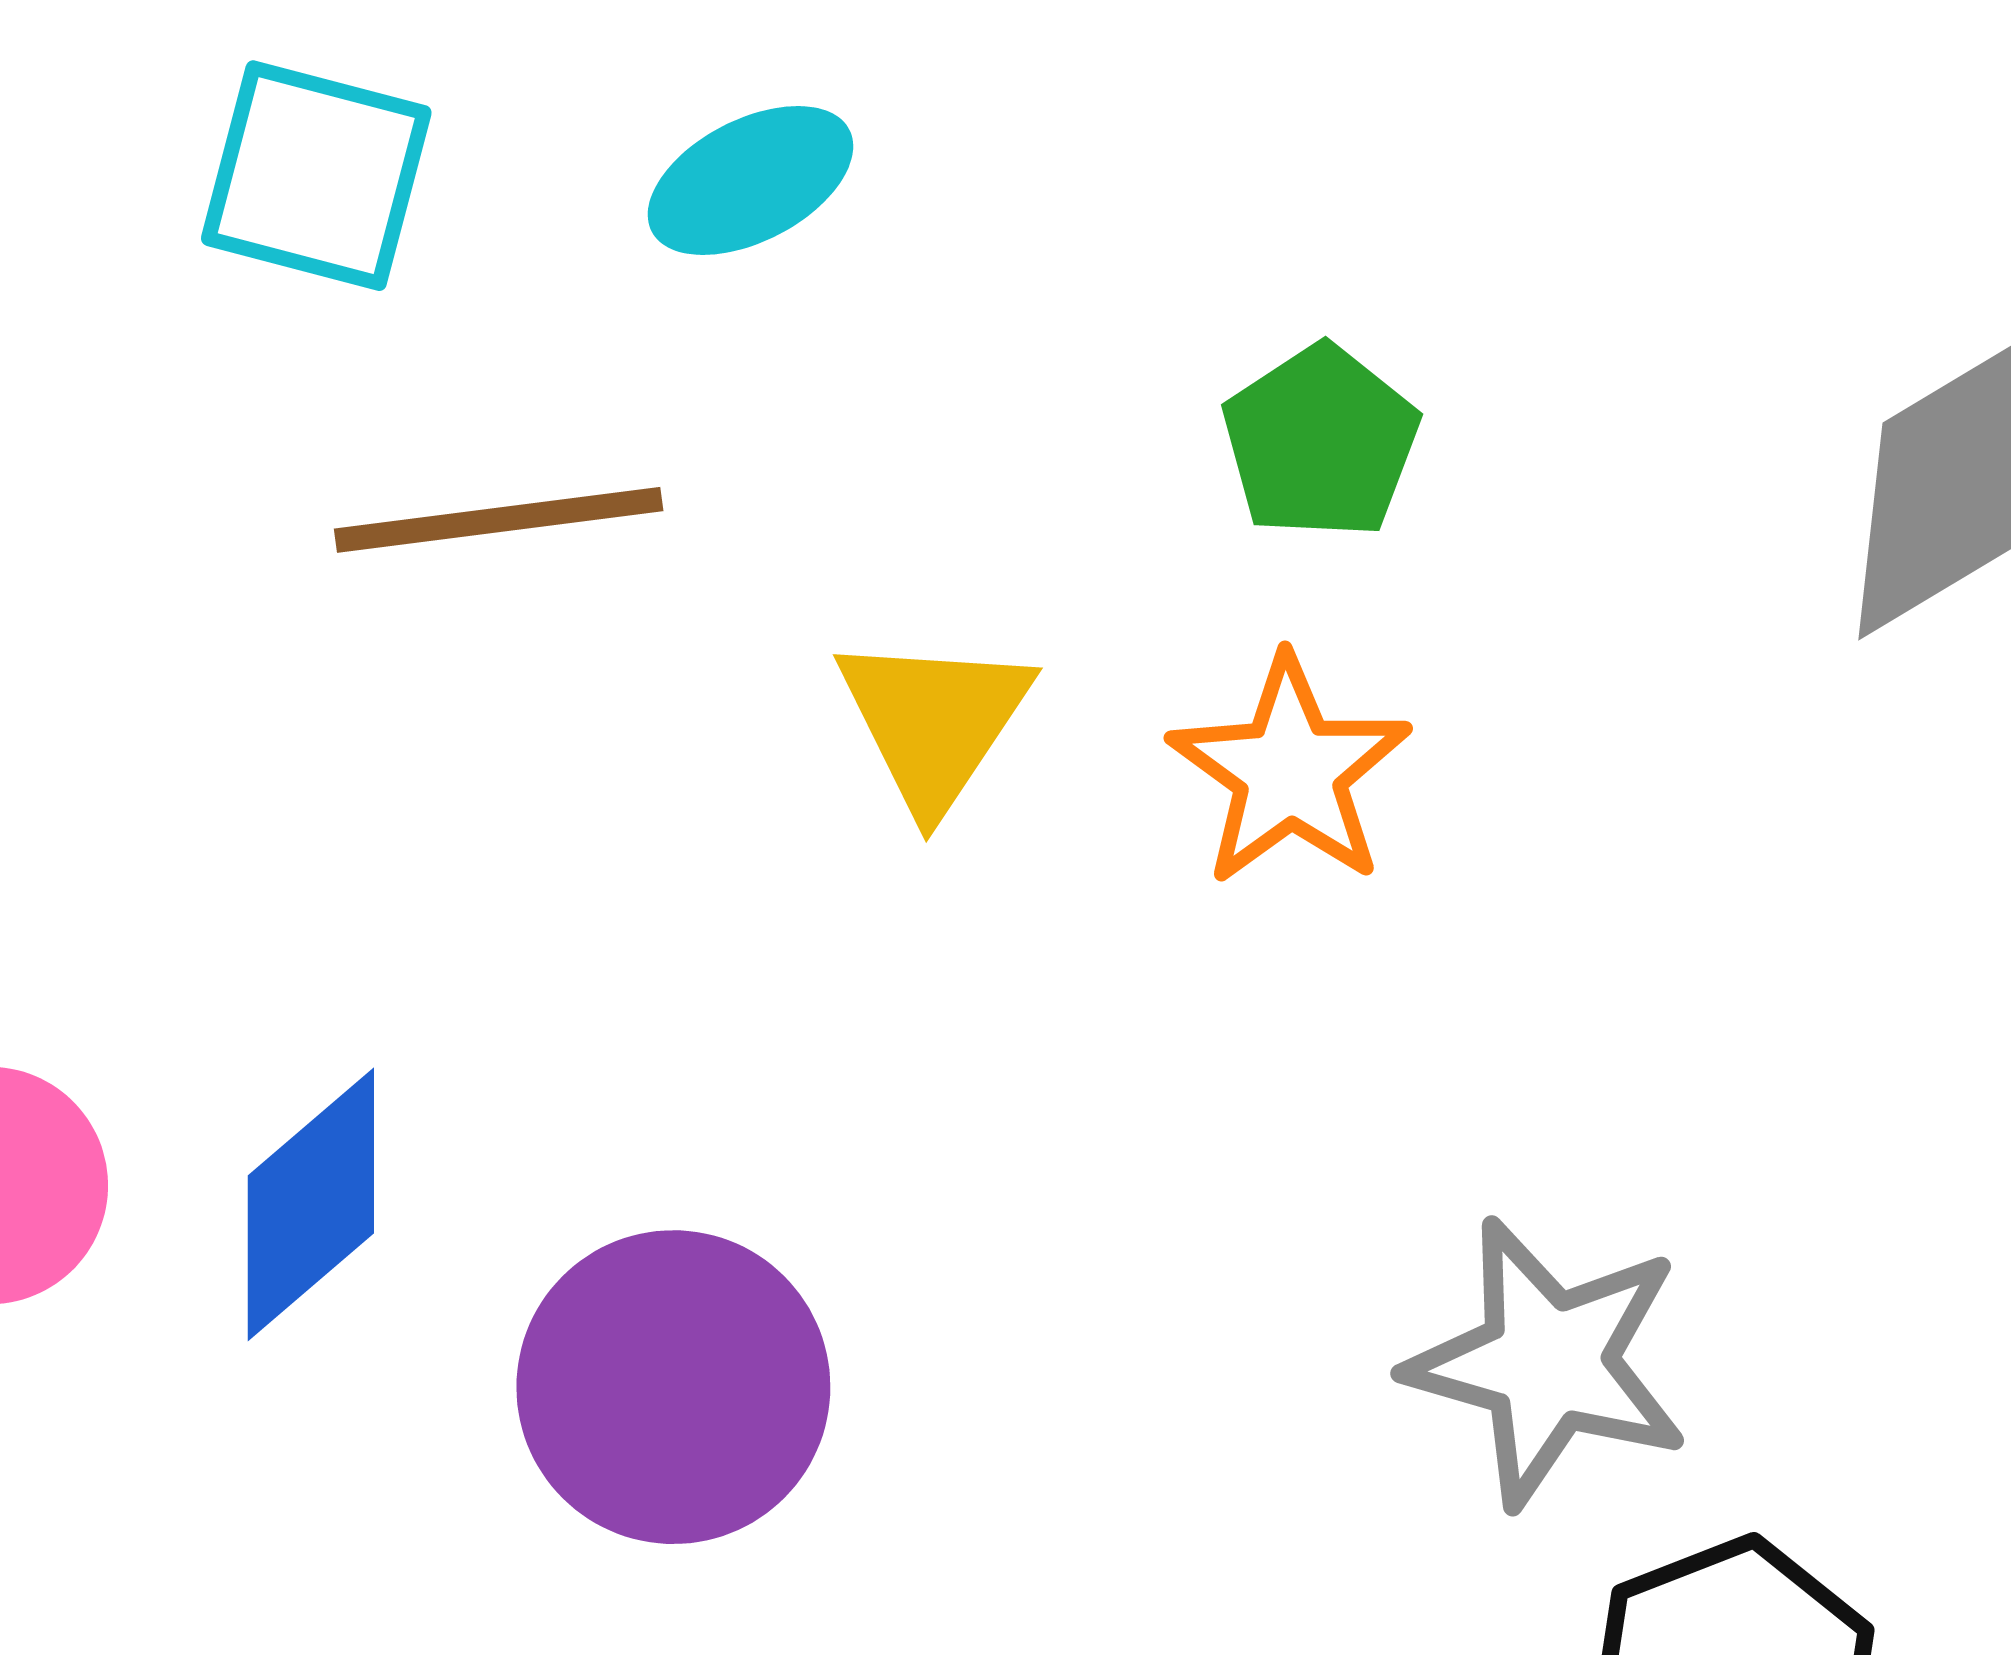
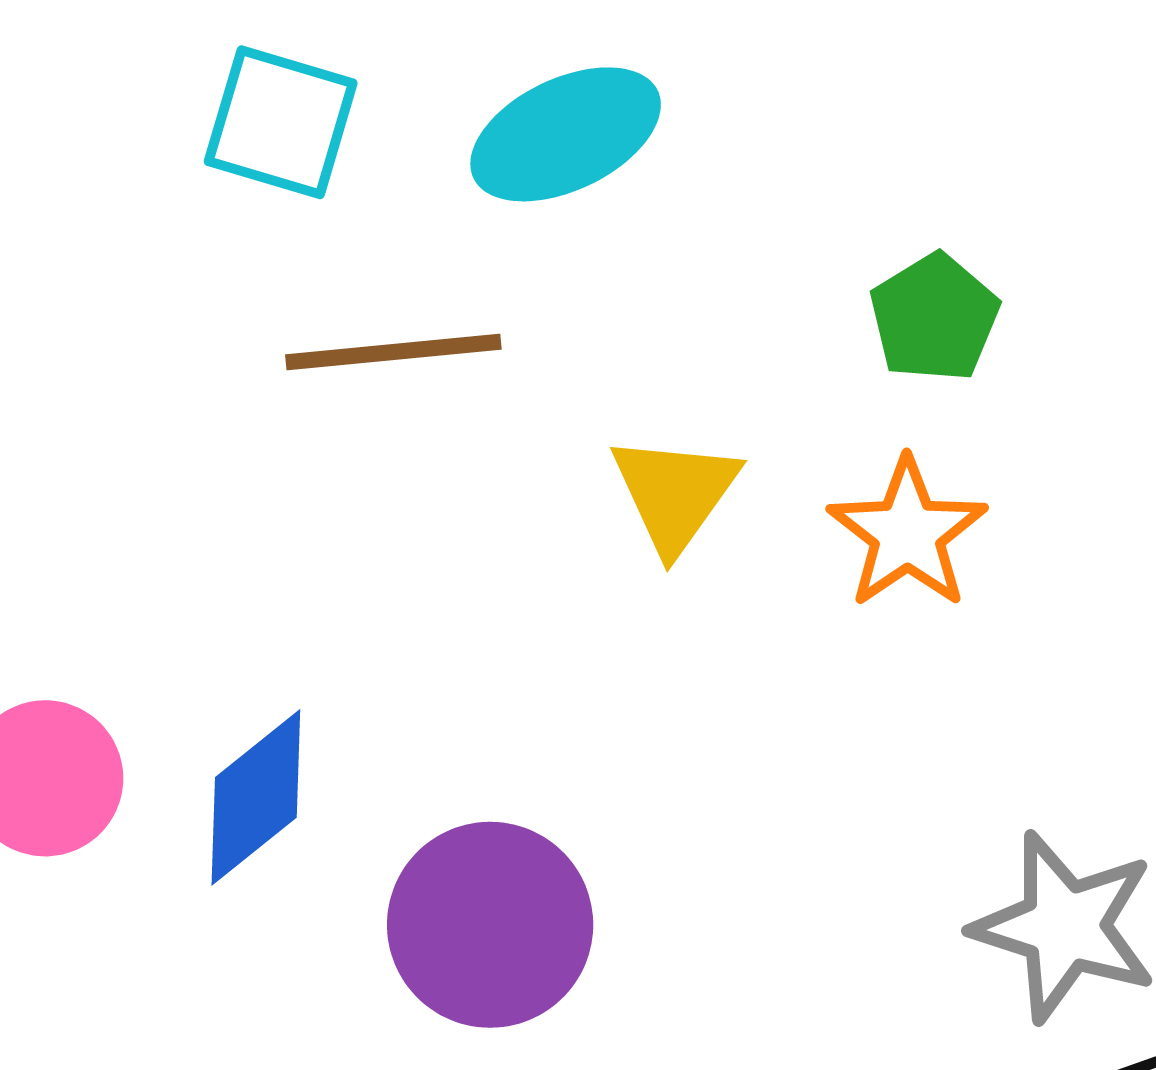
cyan ellipse: (750, 181) -> (566, 134), size x1.4

